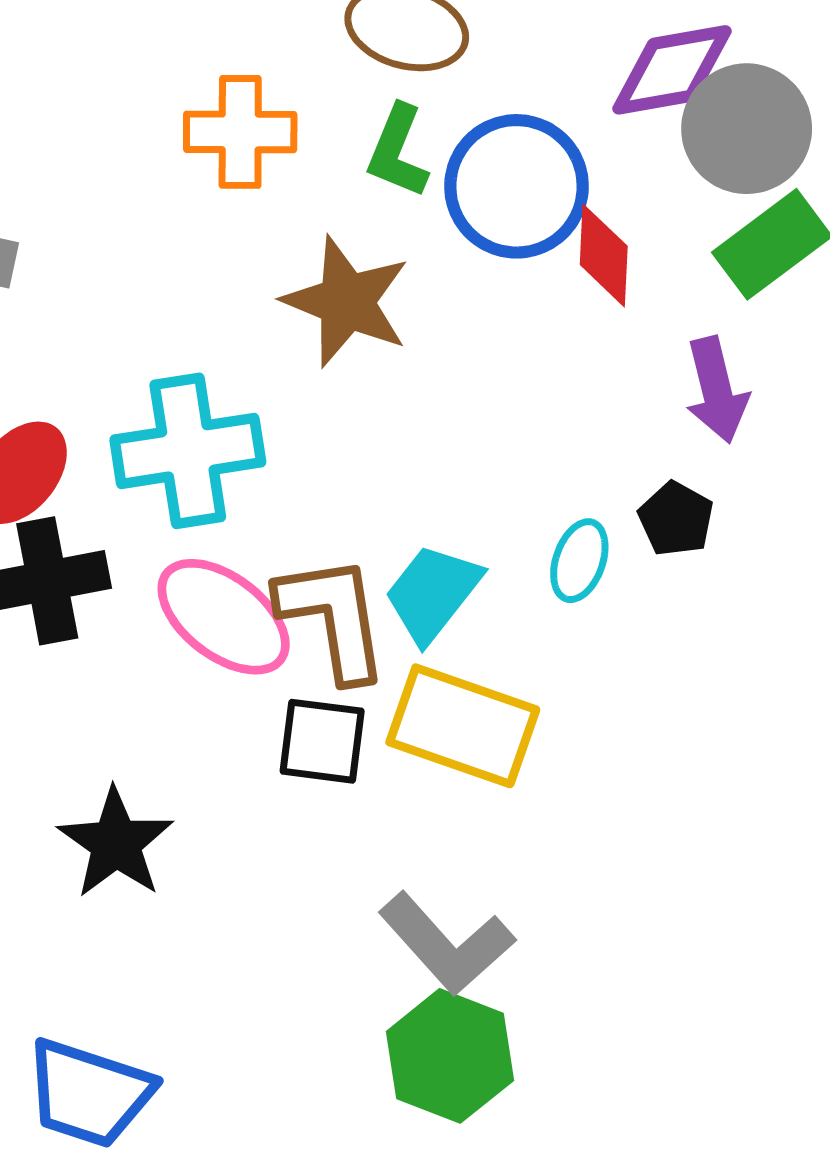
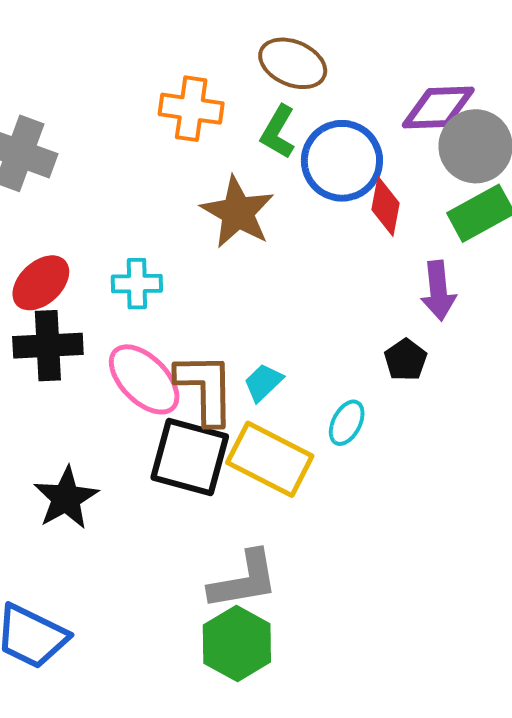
cyan cross: (188, 451) -> (137, 284), size x0.6
cyan ellipse: (579, 561) -> (347, 423), moved
cyan trapezoid: (433, 593) -> (263, 382), size x0.7
black square: (322, 741) -> (190, 457), size x1.5
gray L-shape: (447, 944) -> (244, 580), turned -66

